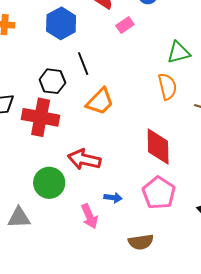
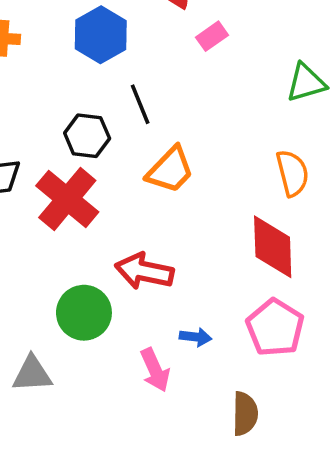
orange semicircle: (167, 86) -> (292, 173), moved
red cross: (41, 117) -> (67, 199), turned 30
brown semicircle: (141, 242) -> (245, 414), turned -80

